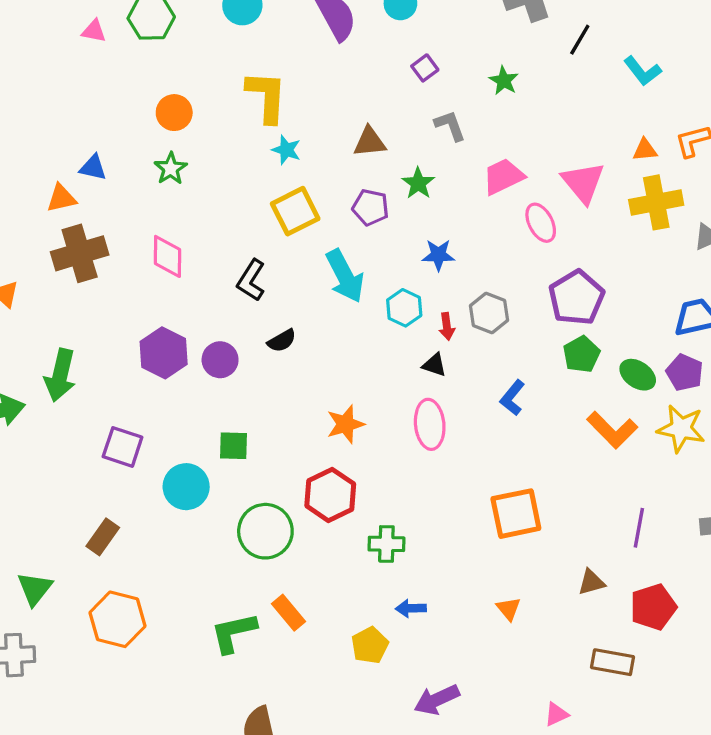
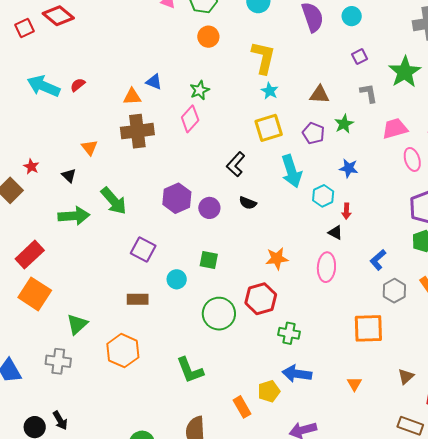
green star: (504, 81) -> (405, 72), size x1.8
orange circle: (174, 113) -> (208, 37), moved
pink diamond: (167, 256) -> (190, 119), moved, turned 32
gray hexagon: (489, 313) -> (394, 291), moved
black semicircle: (282, 341) -> (248, 203), turned 42
green arrow: (60, 375) -> (114, 201), turned -64
cyan circle: (186, 487) -> (177, 279), size x0.7
brown rectangle: (103, 537) -> (138, 299), moved, turned 45
brown triangle: (591, 582) -> (406, 376), turned -36
blue arrow: (411, 608) -> (297, 374), size x1.6
orange rectangle: (288, 613) -> (242, 407), moved
green L-shape: (234, 633) -> (190, 370), turned -108

